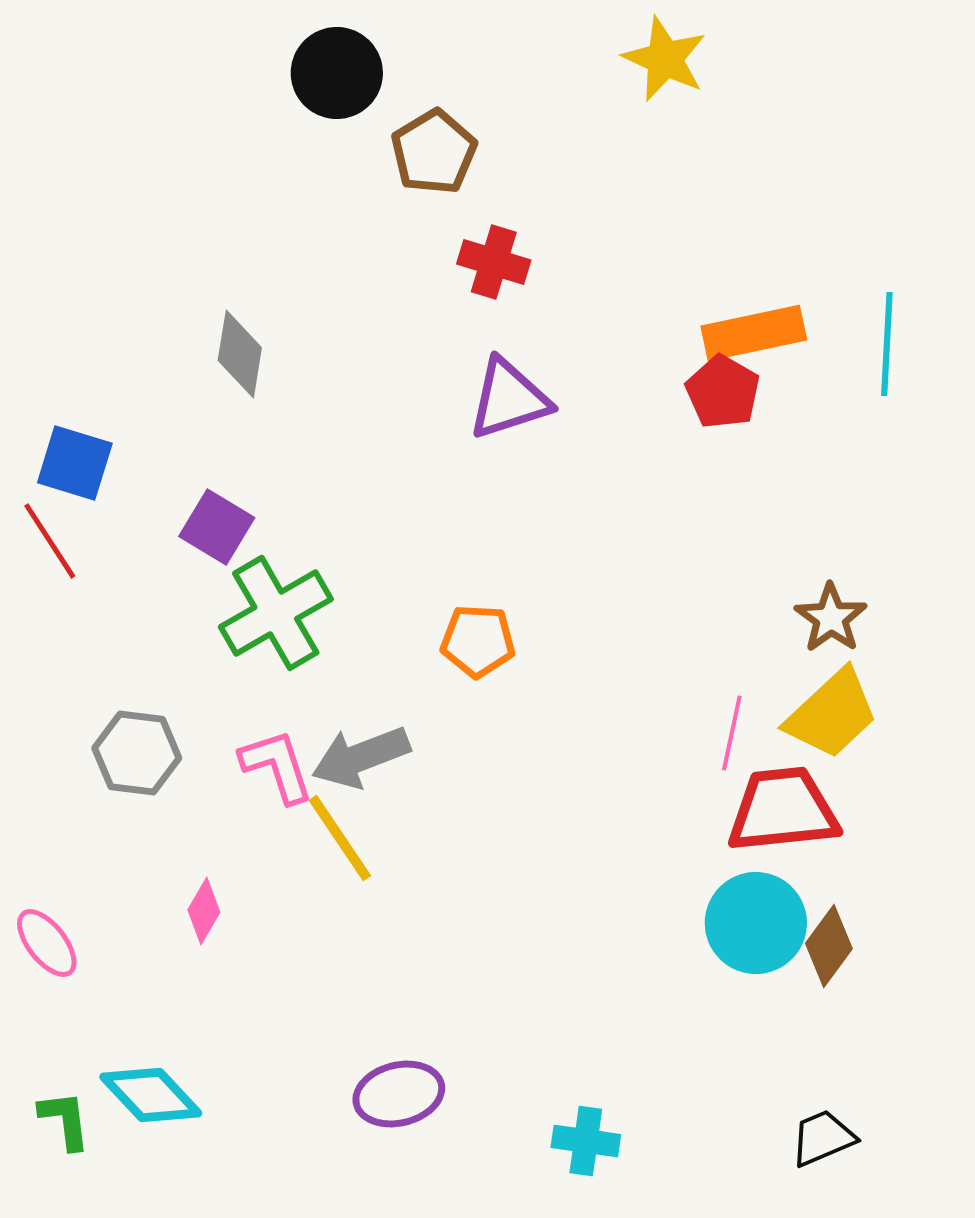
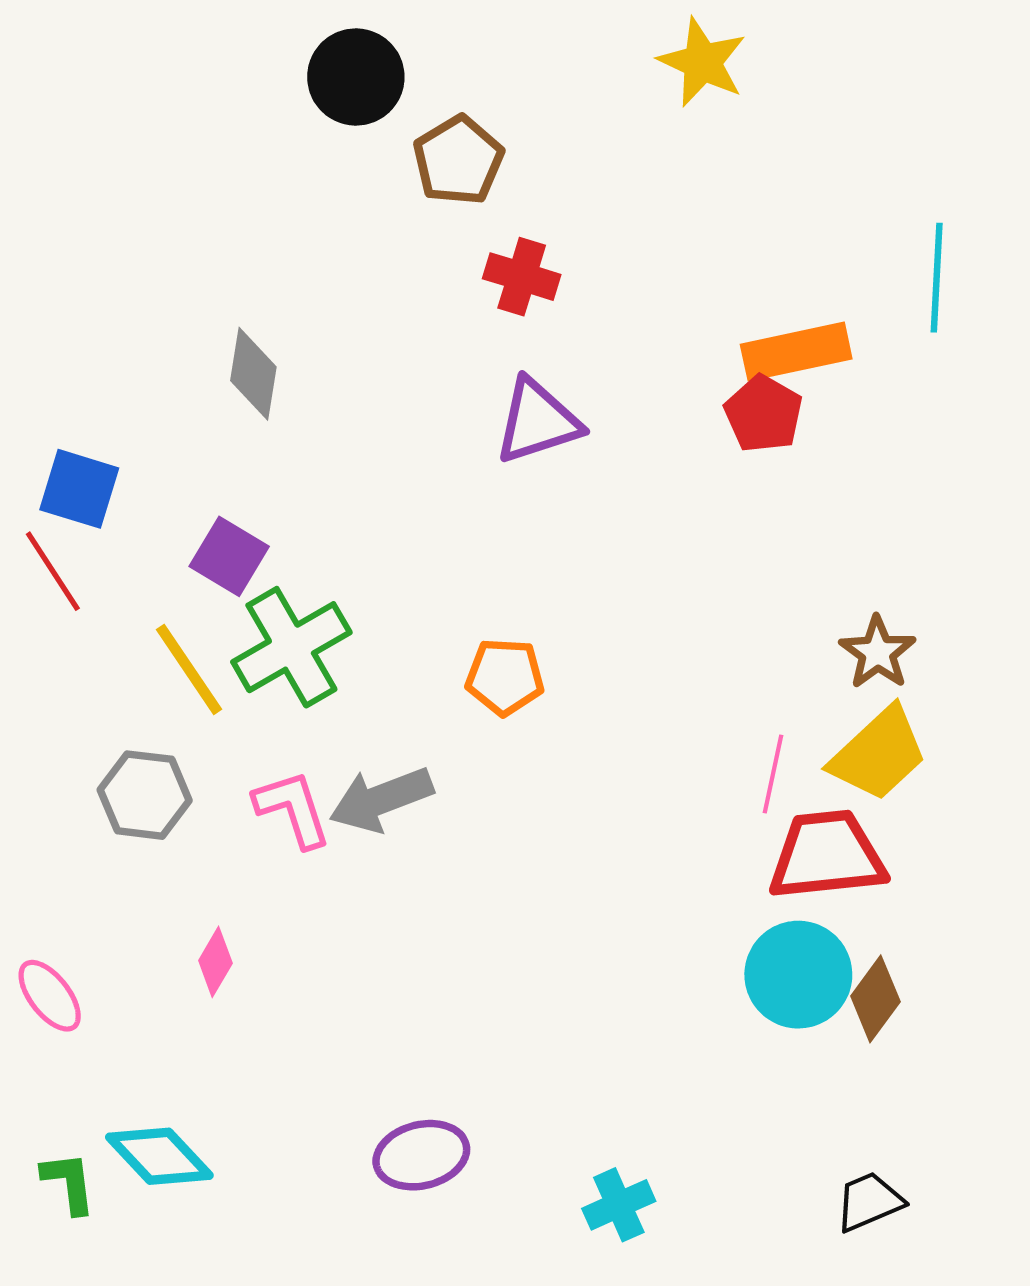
cyan line: (887, 344) -> (937, 278), moved
yellow line: (340, 838) -> (189, 669), moved
cyan cross: (586, 1141) -> (619, 1205), turned -32

